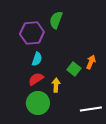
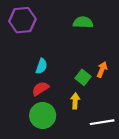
green semicircle: (56, 20) -> (83, 22), moved, turned 72
purple hexagon: (32, 33) -> (22, 20), moved
yellow arrow: (56, 85) -> (75, 101), moved

